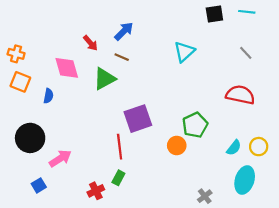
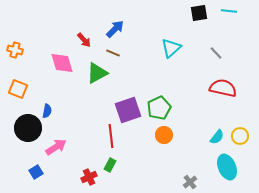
gray line: (246, 53) -> (216, 53), moved
orange square: (20, 82) -> (18, 89), moved
blue semicircle: (48, 96) -> (47, 111), moved
green pentagon: (195, 125) -> (159, 108), moved
cyan ellipse: (245, 180) -> (227, 167), turned -40

